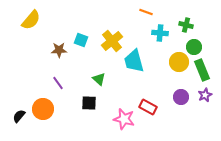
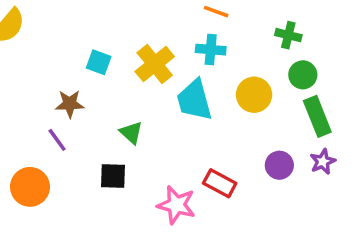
cyan cross: (160, 33) -> (211, 50), moved
brown star: (59, 50) -> (70, 104), moved
yellow circle: (179, 62) -> (254, 95), moved

